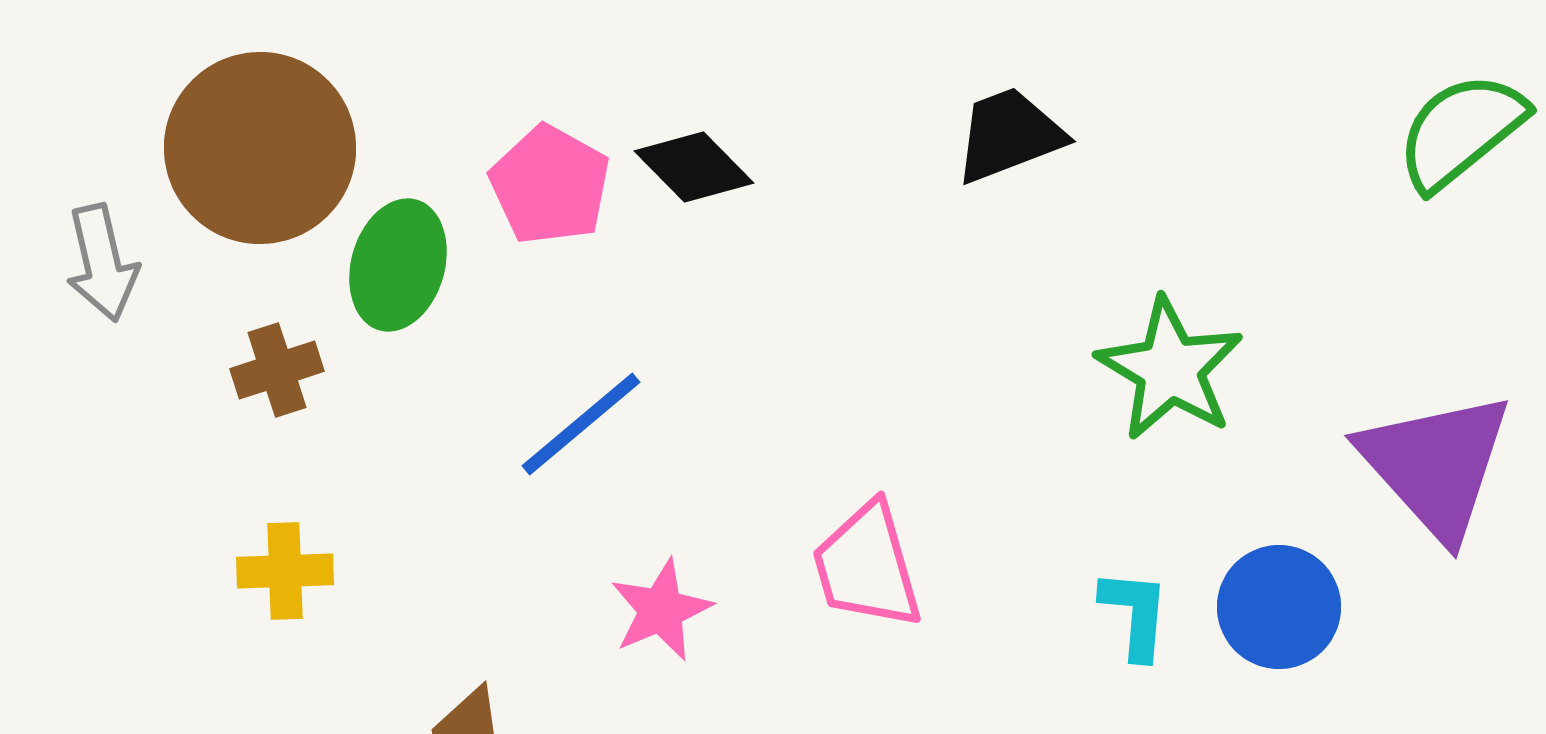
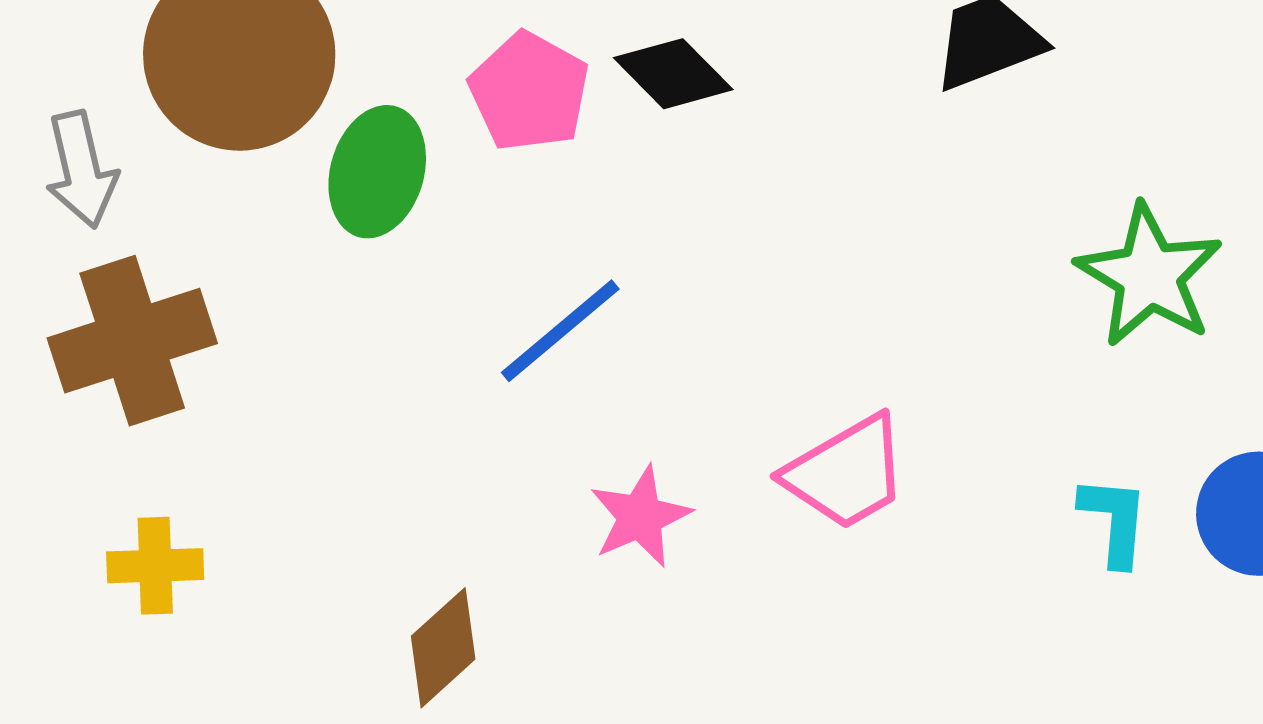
brown cross: (277, 370) -> (132, 341), moved, size x1.8
pink trapezoid: (867, 566) -> (846, 473), turned -104
yellow cross: (285, 571) -> (155, 566), moved

